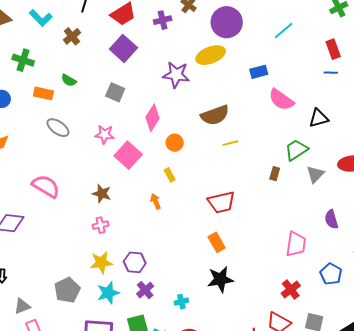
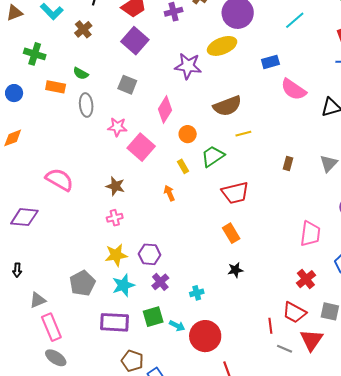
gray ellipse: (58, 128) -> (86, 105), moved, turned 50
green trapezoid: (296, 150) -> (213, 156), moved
black star: (220, 279) -> (235, 270), size x0.6

